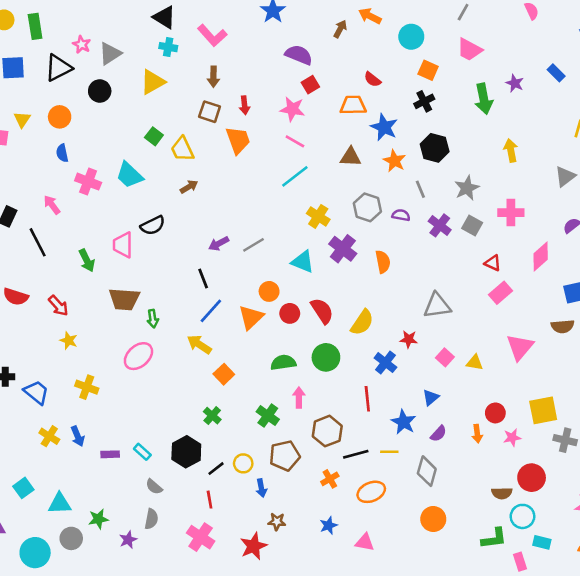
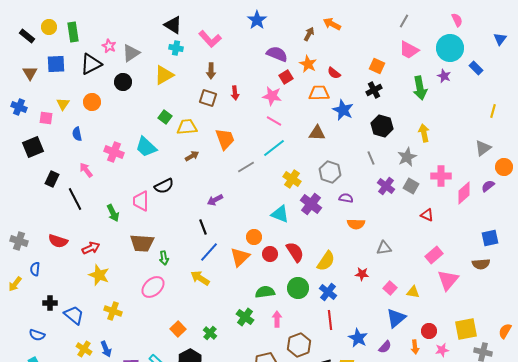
cyan circle: (411, 37) -> (450, 48), moved, size x1.4
orange trapezoid: (238, 140) -> (225, 139), moved
yellow trapezoid: (182, 149) -> (187, 127), turned 110
yellow arrow: (511, 150) -> (424, 133), moved
blue semicircle: (62, 153) -> (77, 134), moved
orange star: (394, 161) -> (308, 64), moved
purple semicircle: (401, 215) -> (346, 198), moved
gray line: (254, 245) -> (246, 167), moved
pink diamond: (541, 257) -> (464, 193), moved
orange semicircle: (383, 262) -> (356, 224), moved, turned 102
pink rectangle: (501, 293) -> (434, 255), moved
red arrow: (58, 306) -> (91, 248), turned -72
gray triangle: (437, 306) -> (384, 248), size x0.7
yellow star: (69, 341) -> (99, 275), size x1.5
blue cross: (385, 363) -> (328, 292), moved
orange square: (224, 374) -> (178, 329), moved
blue triangle: (431, 397) -> (396, 318), moved, size x1.5
green cross: (268, 416) -> (245, 317), moved

